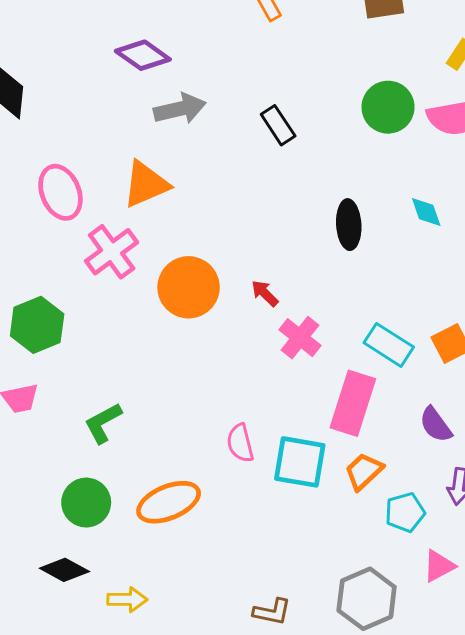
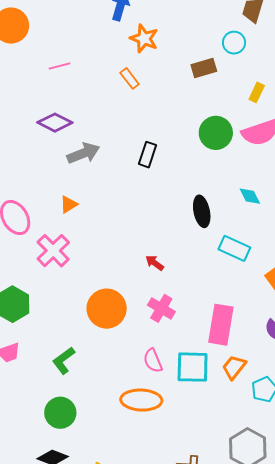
black rectangle: (278, 125) -> (147, 155), turned 60
orange triangle: (146, 184) -> (69, 204), size x0.6
orange circle: (189, 287) -> (107, 309), moved
pink cross: (300, 338) -> (161, 308), moved
cyan rectangle: (389, 345) -> (234, 248), moved
orange ellipse: (169, 502) -> (141, 400), moved, turned 33

